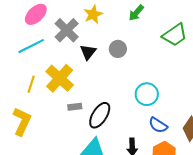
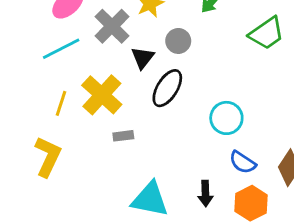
gray circle: (118, 49) -> (178, 41), moved
black ellipse: (100, 115) -> (167, 88), moved

